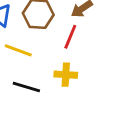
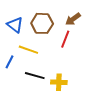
yellow cross: (66, 75) -> (59, 82), moved

